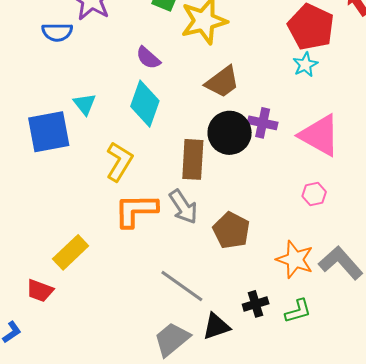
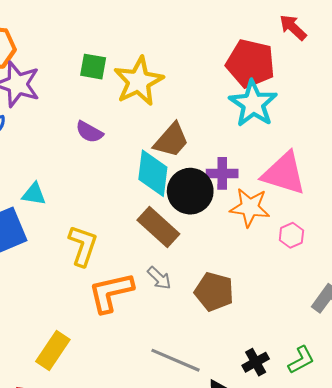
cyan star: (305, 65) -> (253, 104), size x1.8
cyan triangle: (85, 104) -> (34, 194), turned -30
cyan diamond: (145, 104) -> (153, 173), moved
brown rectangle: (193, 159) -> (158, 227), turned -39
gray arrow: (183, 207) -> (159, 278), size x0.7
orange star: (295, 259) -> (250, 207), moved

